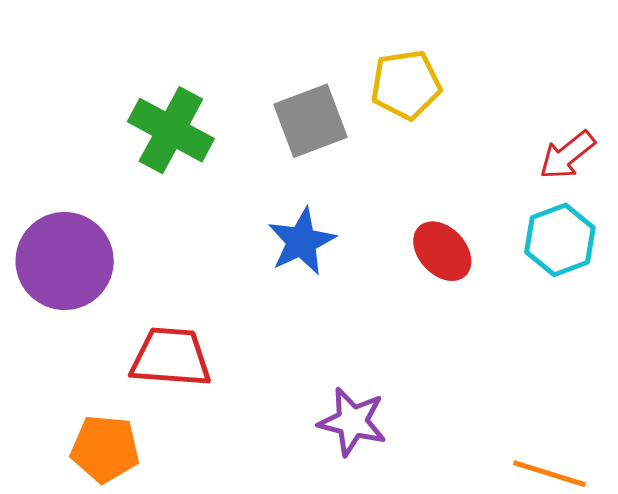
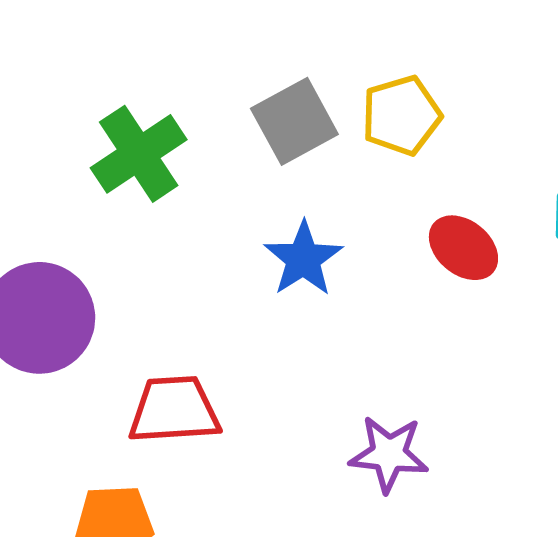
yellow pentagon: (406, 85) -> (401, 115), moved
green cross: (171, 130) -> (139, 154), turned 36

